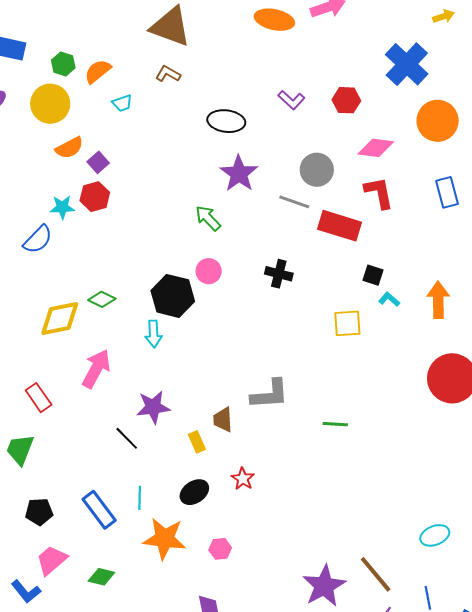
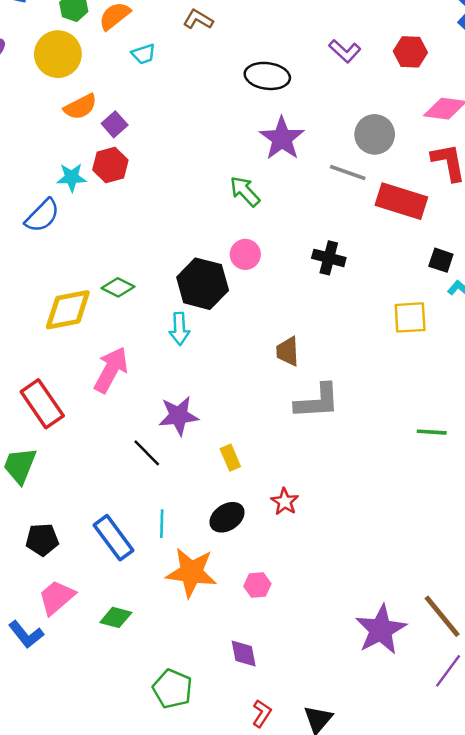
red rectangle: (39, 398) -> (42, 404), size x1.4
brown trapezoid: (223, 420) -> (288, 351), moved
green line: (335, 424) -> (432, 432), moved

